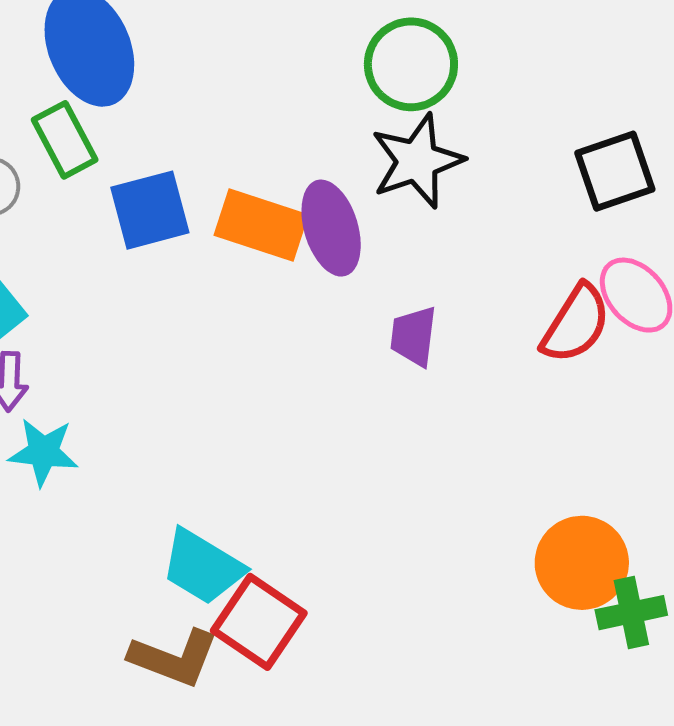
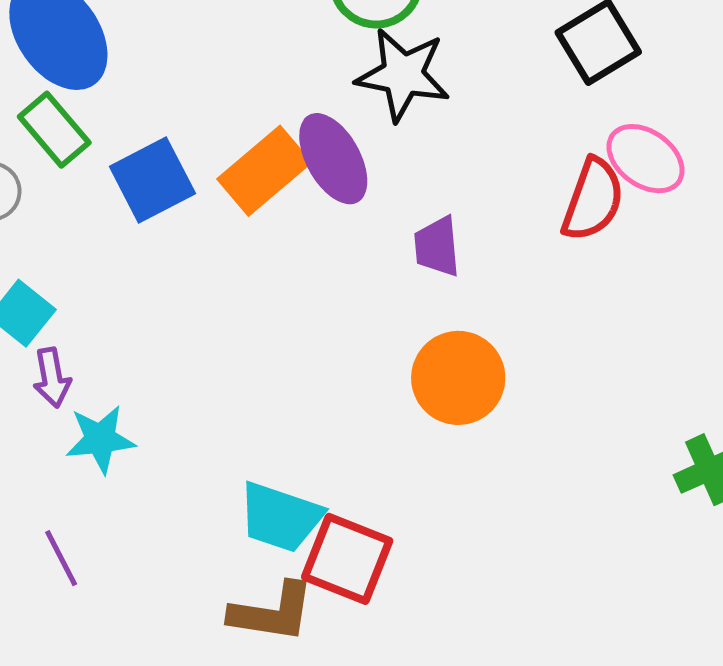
black star: (417, 161) -> (403, 75), turned -30
orange rectangle: (261, 225) -> (264, 171), turned -46
orange circle: (582, 563) -> (458, 378), moved

